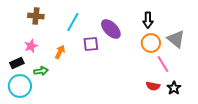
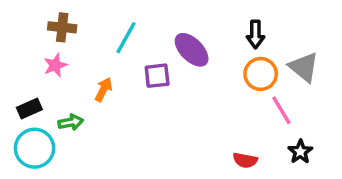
pink star: (31, 46) -> (55, 65), moved
red semicircle: (153, 86) -> (245, 160), moved

